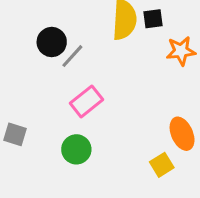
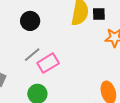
gray line: (72, 56) -> (32, 55), moved

